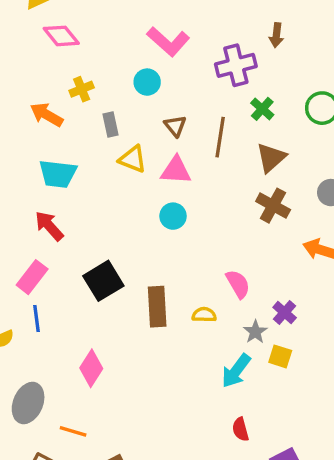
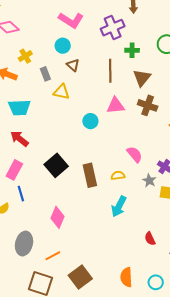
green cross: (262, 109) -> (132, 50), turned -32
brown triangle: (175, 126) -> (73, 65), moved
pink triangle: (176, 170) -> (116, 105), moved
cyan arrow: (236, 371) -> (119, 206), moved
orange line: (73, 431) -> (53, 256), turned -35

